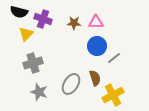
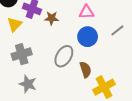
brown star: (74, 23) -> (52, 18), moved
gray line: (114, 58) -> (117, 30), moved
gray ellipse: (71, 84) -> (64, 56), moved

